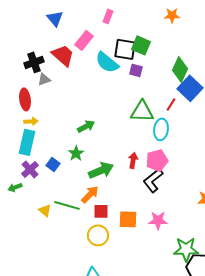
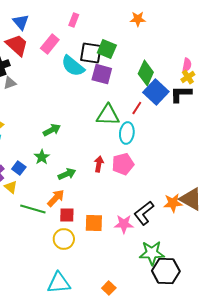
red trapezoid: (63, 55) -> (17, 45), moved
purple square: (136, 70) -> (102, 74), size x1.5
green arrow: (101, 170) -> (67, 174), size x0.7
black L-shape: (153, 180) -> (144, 213), moved
yellow triangle: (45, 210) -> (11, 187), moved

